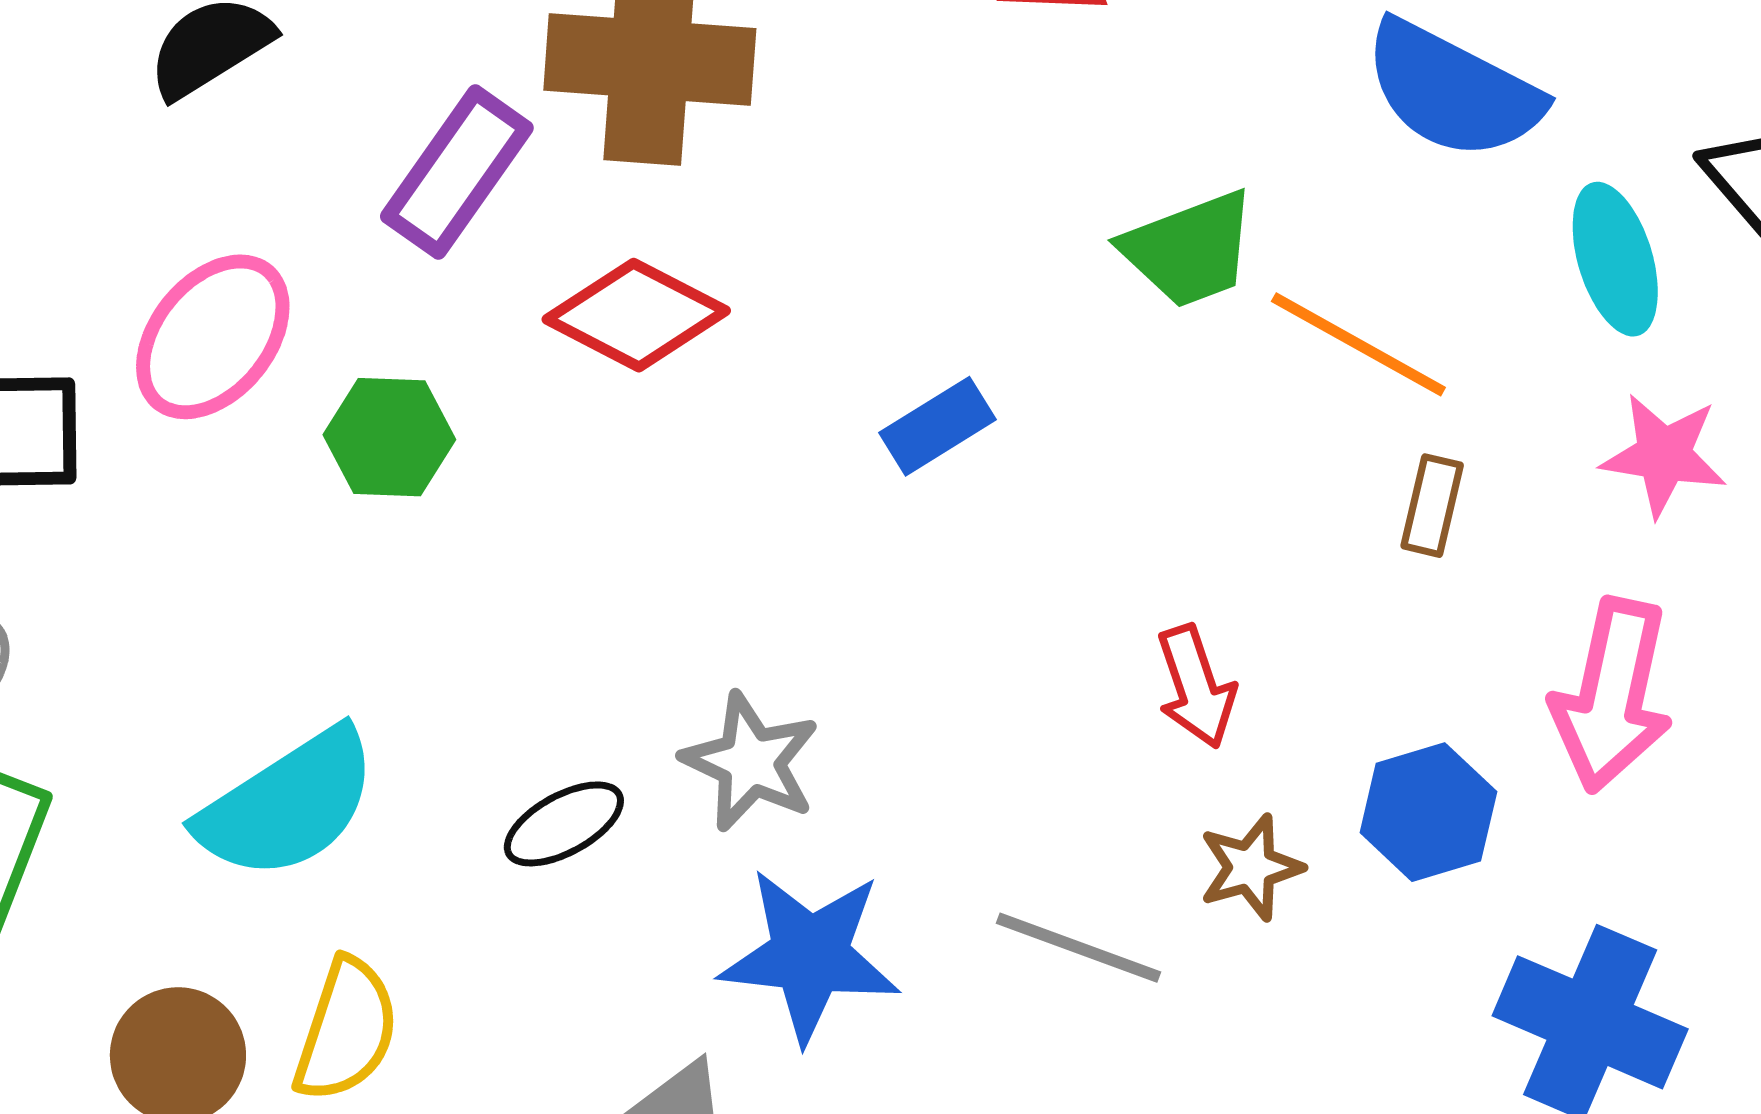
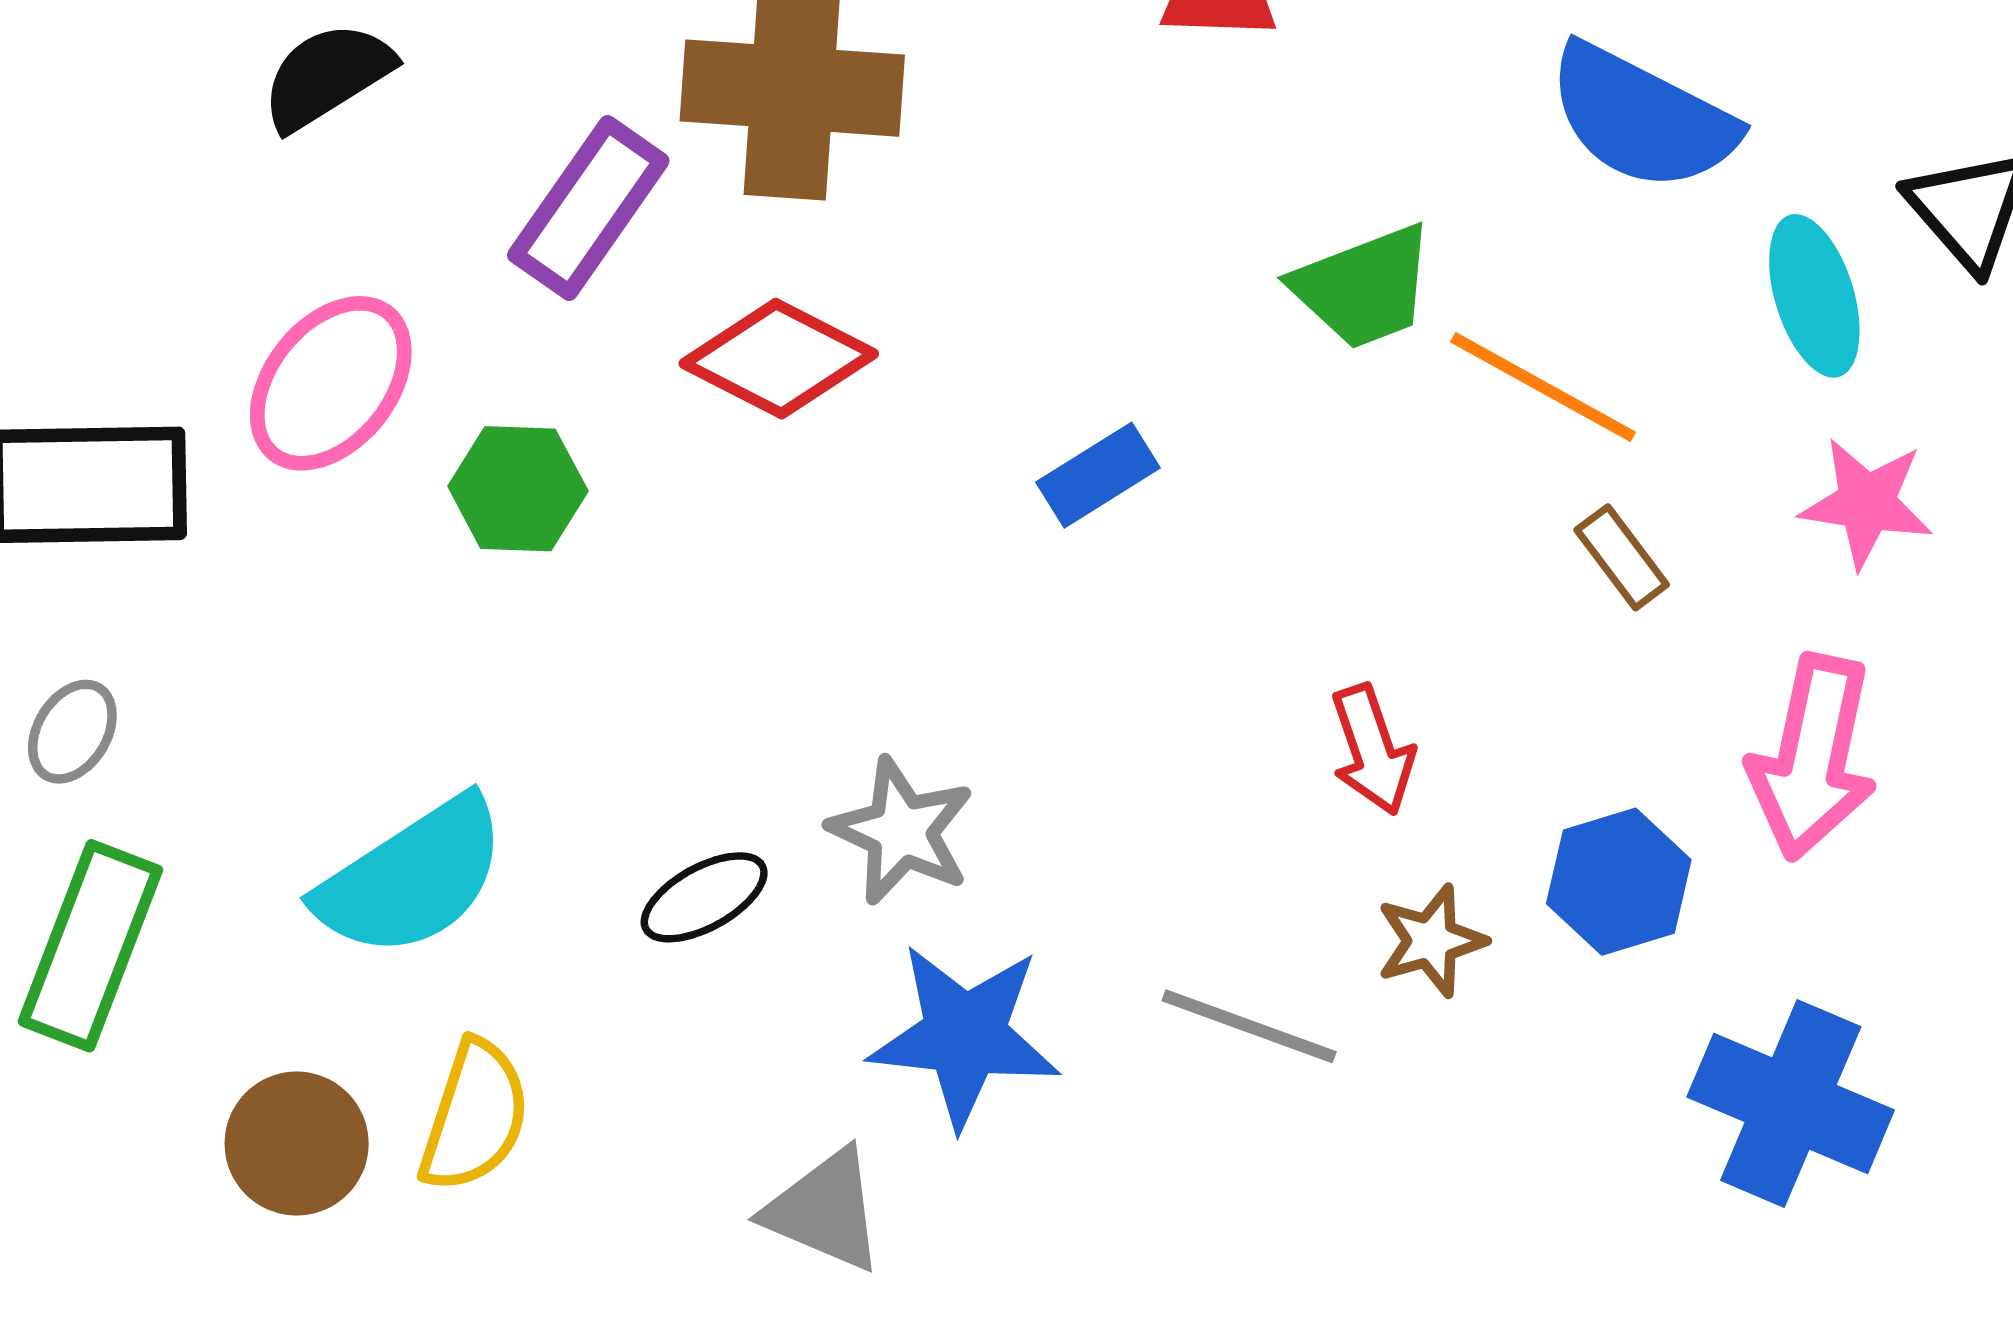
brown rectangle: (1432, 506) -> (1622, 557), turned -50

